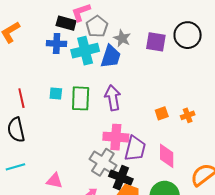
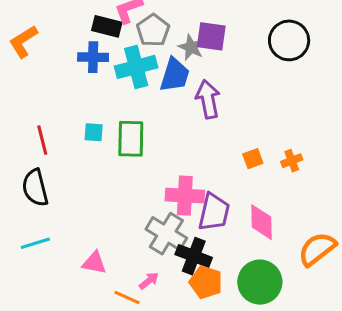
purple square: (156, 42) -> (211, 36), moved
purple arrow: (113, 98) -> (208, 99), moved

